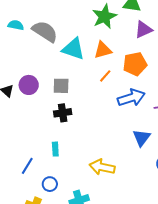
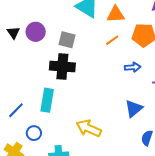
blue arrow: (131, 98) -> (133, 67), size x0.6
black cross: (63, 113) -> (62, 66), size x1.4
cyan rectangle: (55, 149) -> (47, 100), size x1.6

